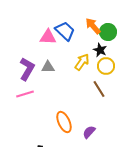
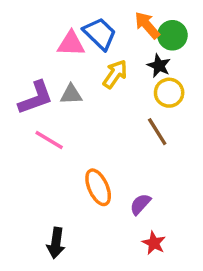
yellow arrow: (82, 62) -> (115, 74), moved
purple L-shape: (27, 69) -> (36, 98), turned 40
pink line: (25, 94) -> (49, 140), moved, turned 48

